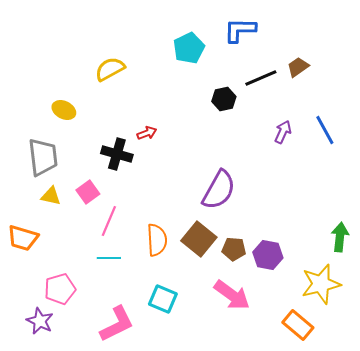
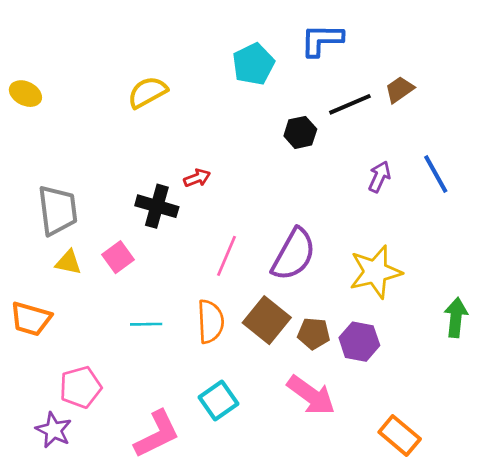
yellow ellipse: (64, 110) -> (25, 94), moved
pink line: (109, 221) -> (227, 256), moved
cyan line: (109, 258) -> (146, 324), moved
yellow star: (321, 284) -> (375, 272), moved
cyan square: (163, 299) -> (219, 401), turned 32

